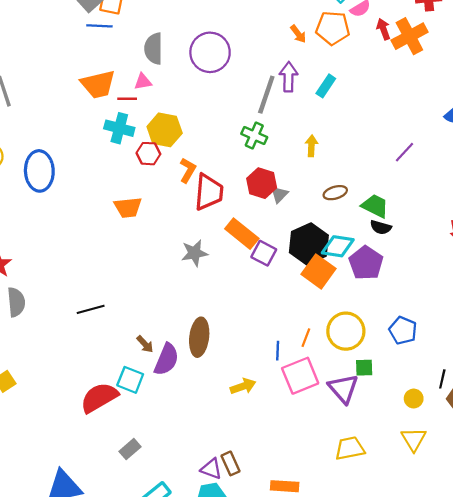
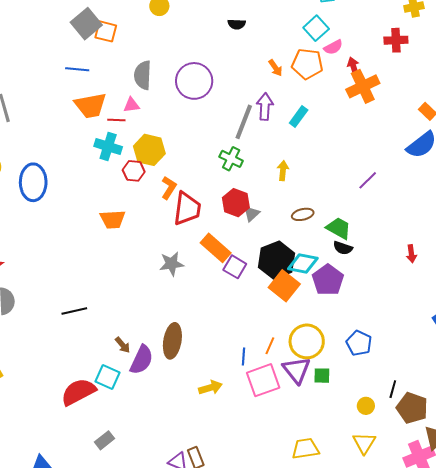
blue line: (99, 26) -> (77, 69), moved
orange cross: (409, 36) -> (363, 86), moved
purple triangle: (343, 389) -> (296, 370), moved

